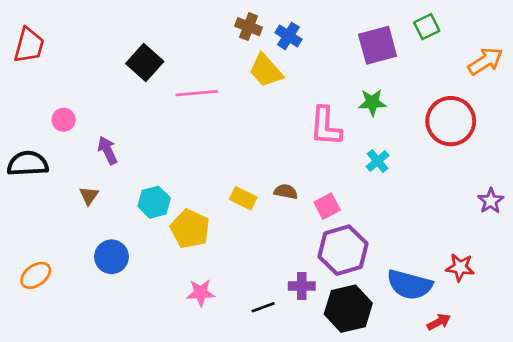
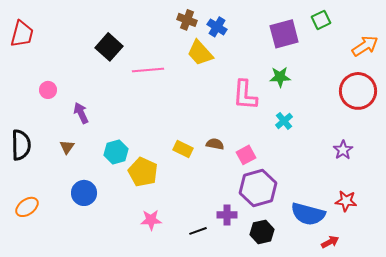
red circle: (451, 121) -> (358, 91), moved
black semicircle: (28, 164) -> (21, 145), moved, turned 92
purple star: (491, 201) -> (343, 150), moved
black hexagon: (348, 309) -> (262, 232), size x0.7

